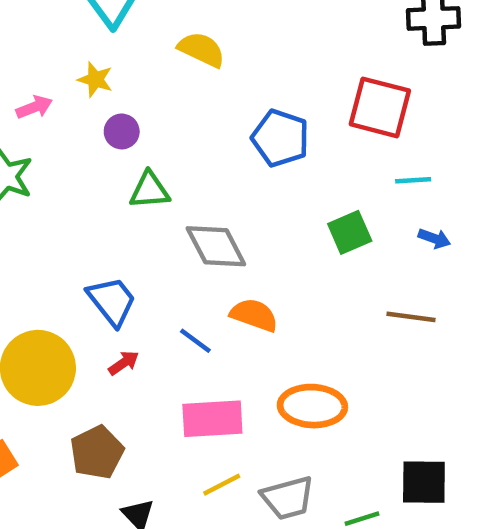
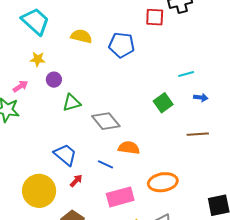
pink arrow: (34, 107) -> (20, 86), moved
red square: (380, 107) -> (155, 17), moved, size x0.7
blue pentagon: (280, 138) -> (122, 45), moved

